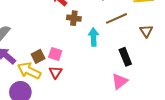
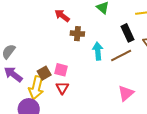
brown line: (117, 18) -> (121, 55), moved
black rectangle: (125, 57) -> (128, 33), moved
yellow arrow: (29, 71) -> (36, 88), turned -100

